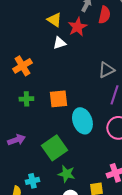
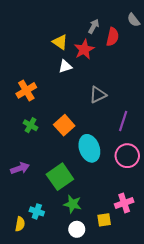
gray triangle: (106, 70) -> (98, 95), moved
green cross: (26, 99) -> (31, 125), turned 32
orange square: (58, 99) -> (64, 125), turned -36
cyan cross: (32, 181) -> (37, 211), turned 32

